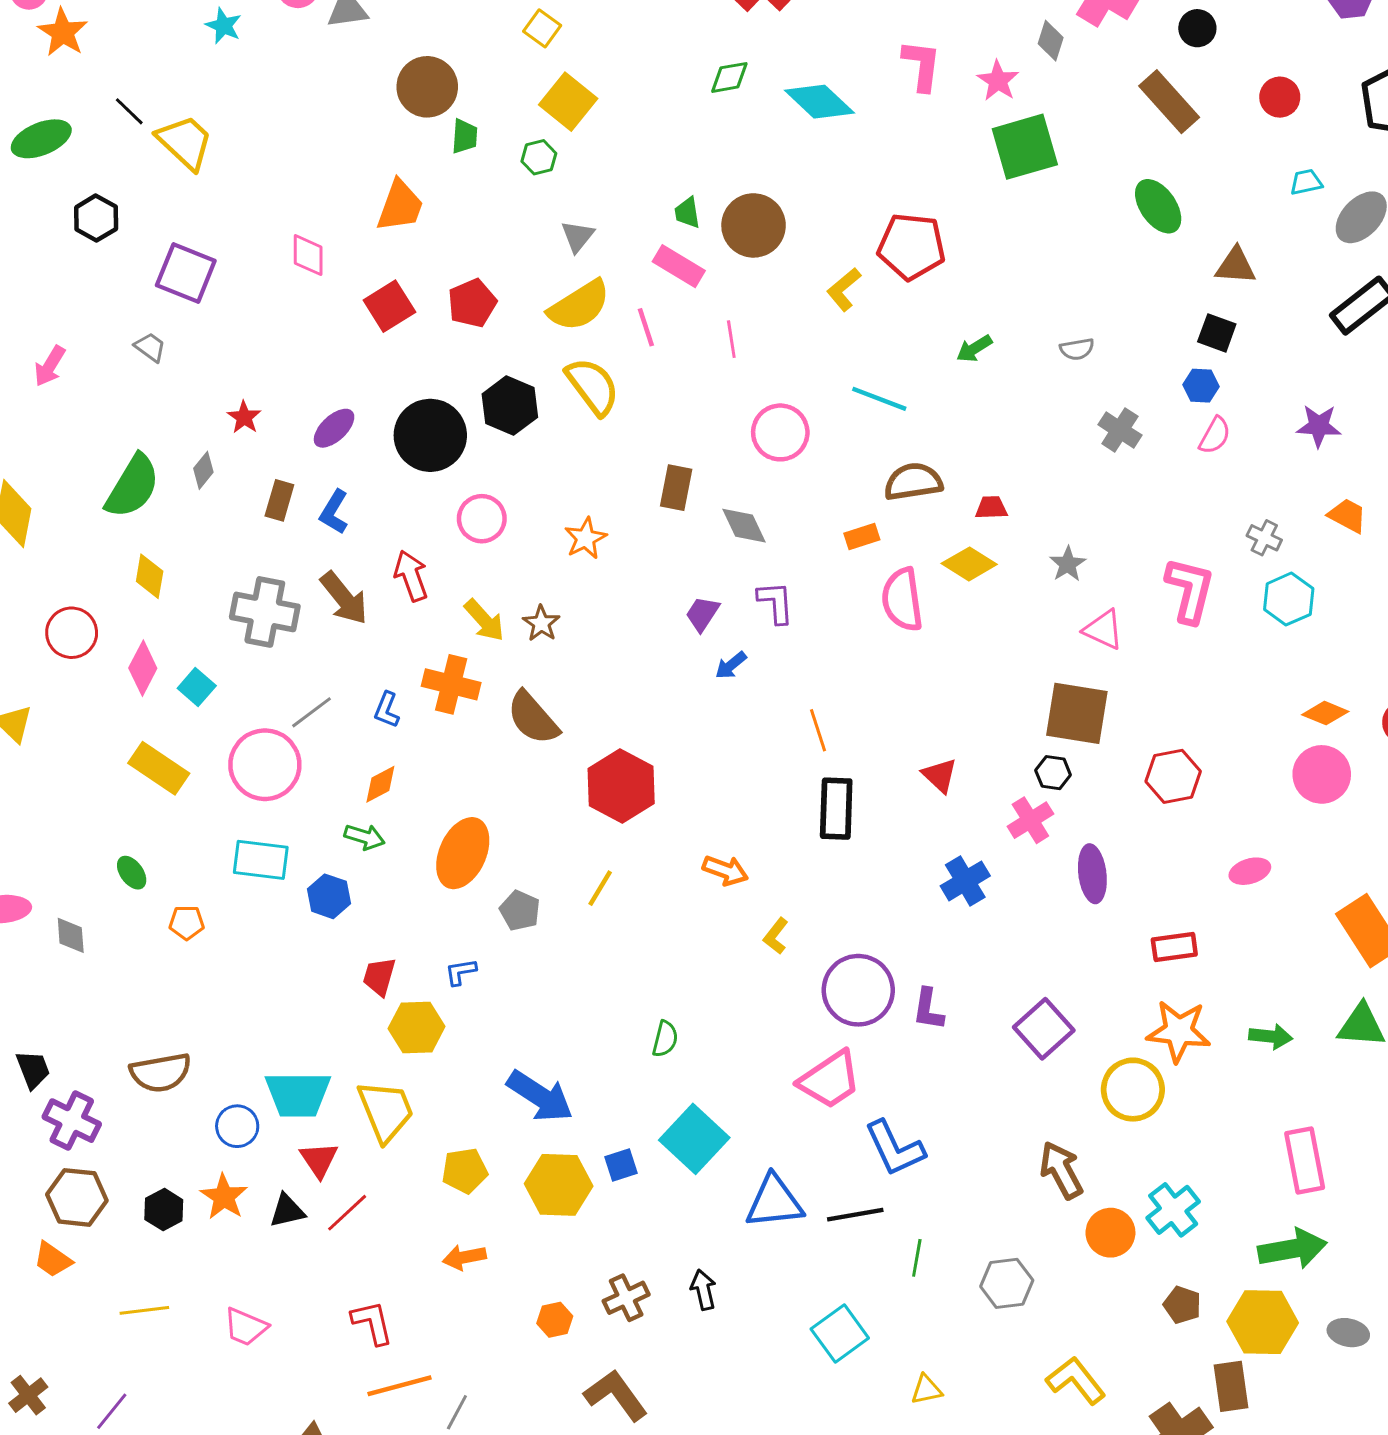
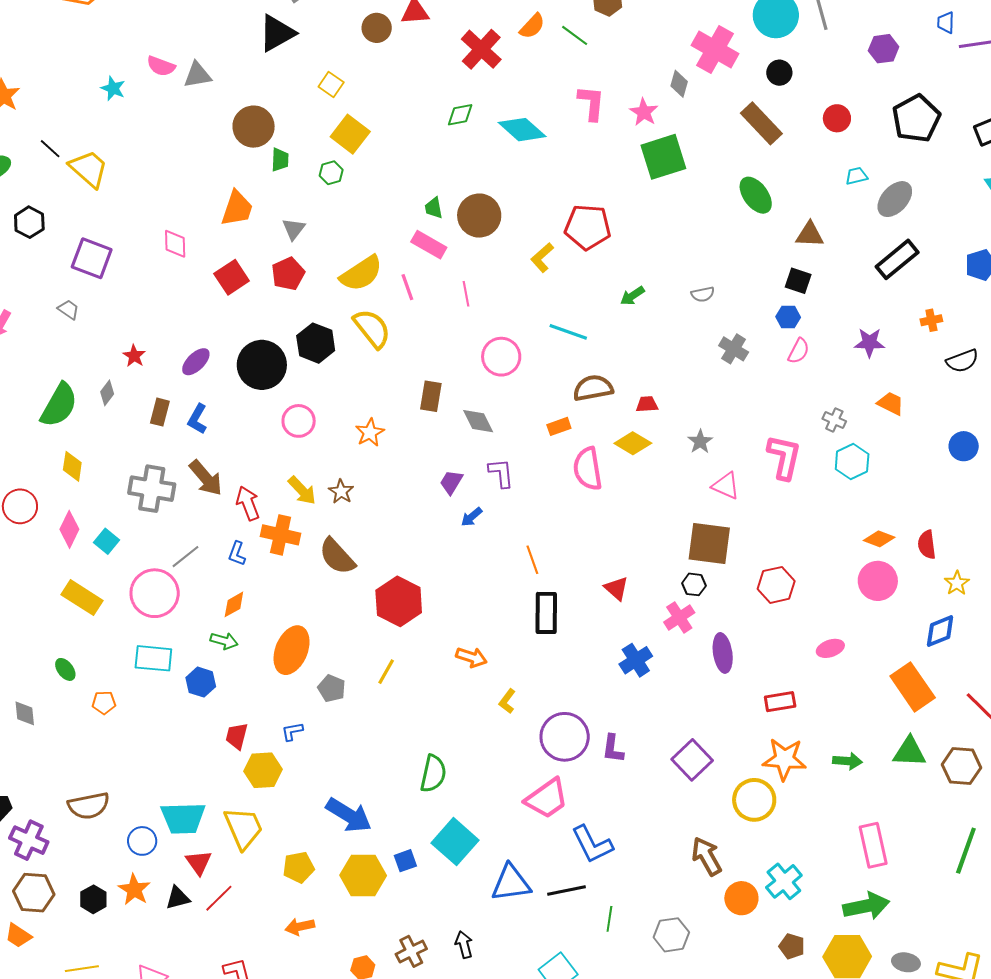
gray triangle: (578, 236) -> (294, 229), moved
red arrow: (411, 576) -> (248, 503), moved
green semicircle: (665, 1039) -> (433, 774), size x1.5

